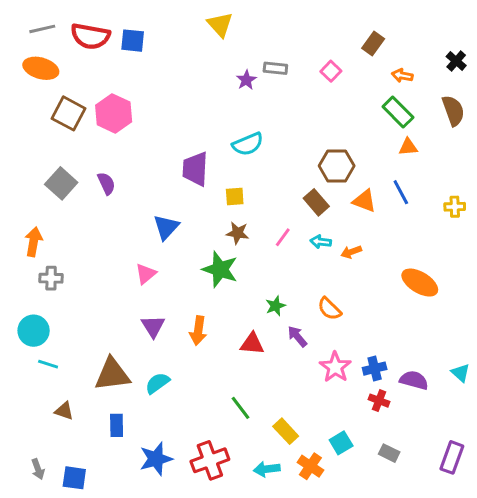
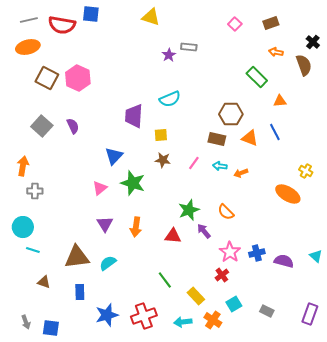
yellow triangle: (220, 25) -> (151, 17), turned -30
blue square: (133, 41) -> (91, 14), moved
brown rectangle: (373, 43) -> (271, 23), moved, turned 35
orange ellipse: (41, 68) -> (28, 47), turned -30
pink square: (331, 71) -> (235, 24), moved
brown semicircle: (453, 111) -> (304, 65), moved
green rectangle: (398, 112) -> (257, 77), moved
brown rectangle: (316, 202) -> (217, 139), turned -36
yellow cross: (455, 207) -> (306, 171), moved, turned 32
green star: (220, 269) -> (133, 183), moved
green star: (275, 306) -> (189, 210), size x1.5
red cross: (379, 401) -> (222, 275), moved, turned 32

